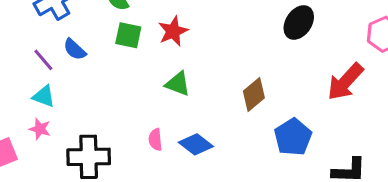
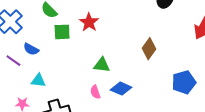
green triangle: (178, 84) -> (102, 65), moved
cyan triangle: (44, 96) -> (38, 80), moved
blue pentagon: (293, 137) -> (184, 82), moved, turned 30

